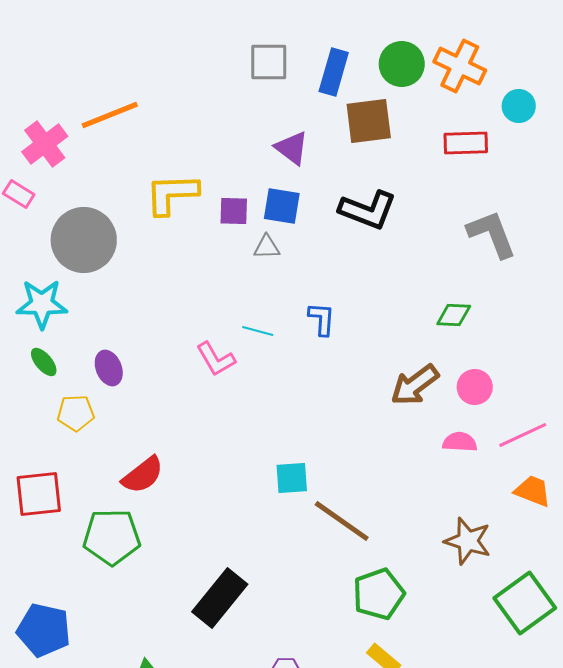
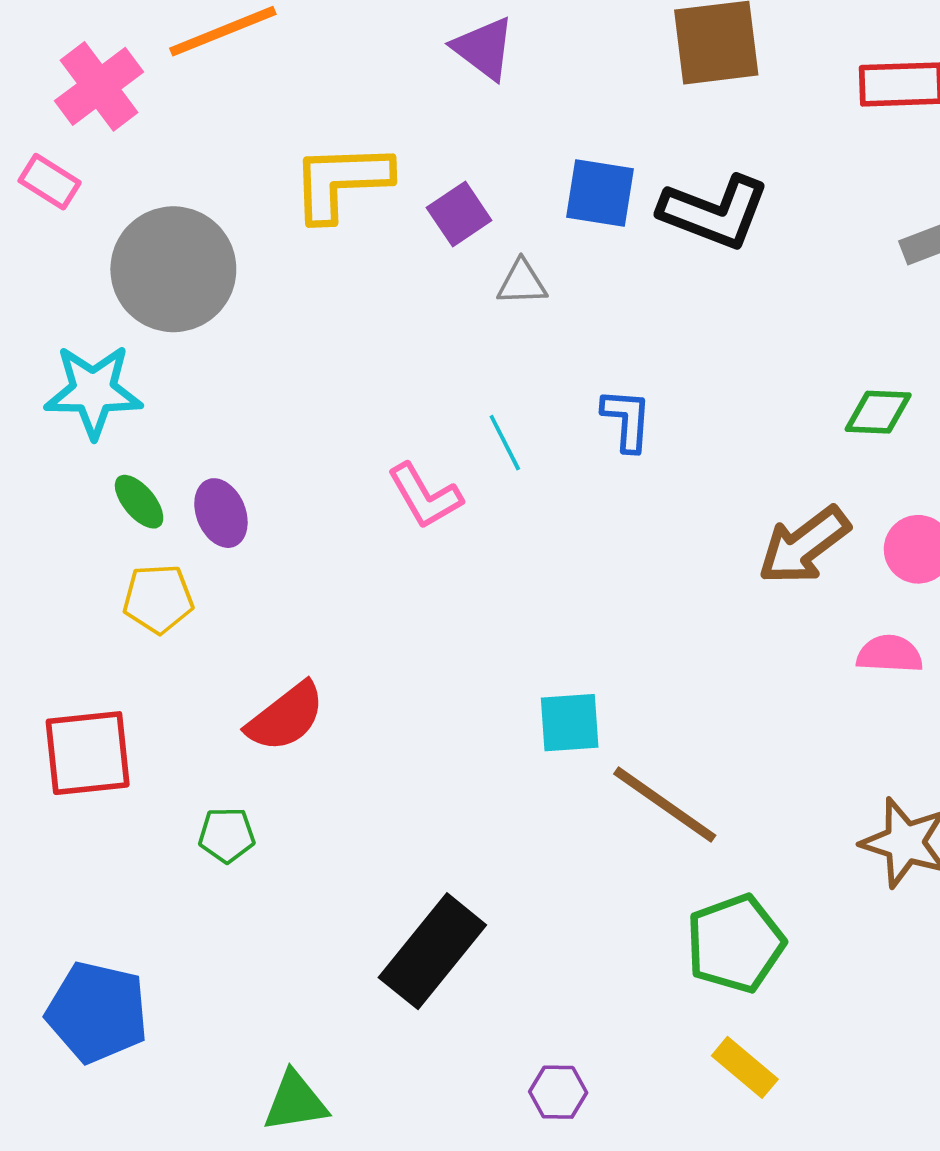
purple triangle: (292, 148) -> (484, 48), moved
blue square: (282, 206) -> (600, 193), moved
purple square: (234, 211) -> (459, 214), turned -36
cyan line: (258, 331) -> (505, 443), turned 48
green ellipse: (44, 362) -> (139, 502), moved
green pentagon: (112, 537) -> (227, 835), size x0.5

